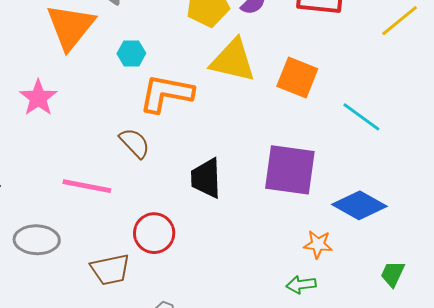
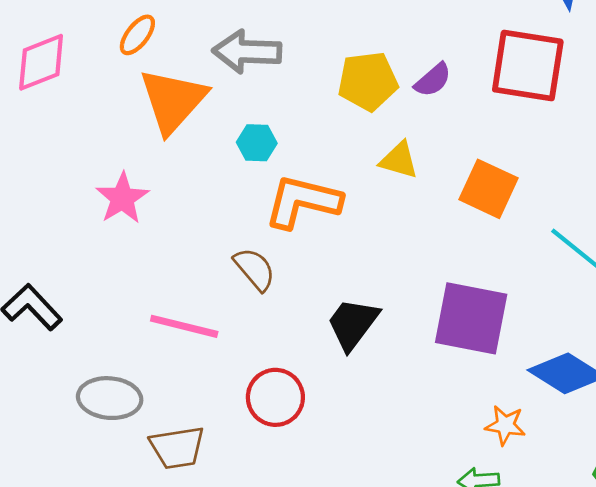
yellow triangle: (233, 60) -> (399, 160), size x0.6
black trapezoid: (206, 178) -> (353, 324), turned 36
brown trapezoid: (110, 269) -> (177, 448), moved

